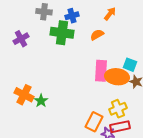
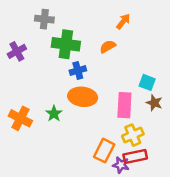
blue cross: (72, 16) -> (78, 71), moved
pink rectangle: (101, 71) -> (124, 105), moved
orange ellipse: (117, 77) -> (83, 97), moved
green star: (41, 101) -> (54, 114), moved

